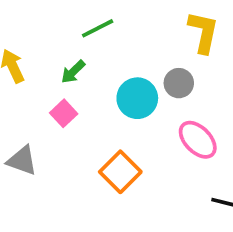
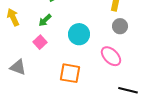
gray circle: (179, 83) -> (120, 26), moved
orange square: (120, 172) -> (70, 73), turned -35

